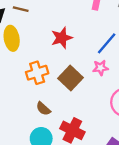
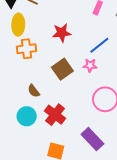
orange cross: (37, 73) -> (26, 49), moved

